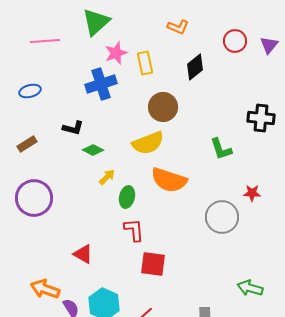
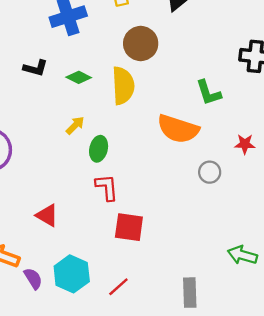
yellow semicircle: (148, 143) -> (123, 86), turned -72
green diamond: (93, 150) -> (79, 77), moved
orange semicircle: (169, 180) -> (178, 129), moved
gray circle: (222, 217) -> (210, 172), size x0.6

